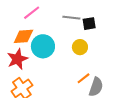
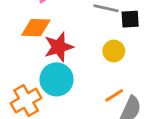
cyan circle: (43, 46) -> (57, 79), moved
red star: (17, 59) -> (59, 47), moved

